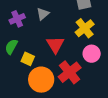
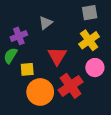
purple cross: (17, 19) -> (19, 36), moved
yellow square: (28, 59) -> (27, 69), turned -32

